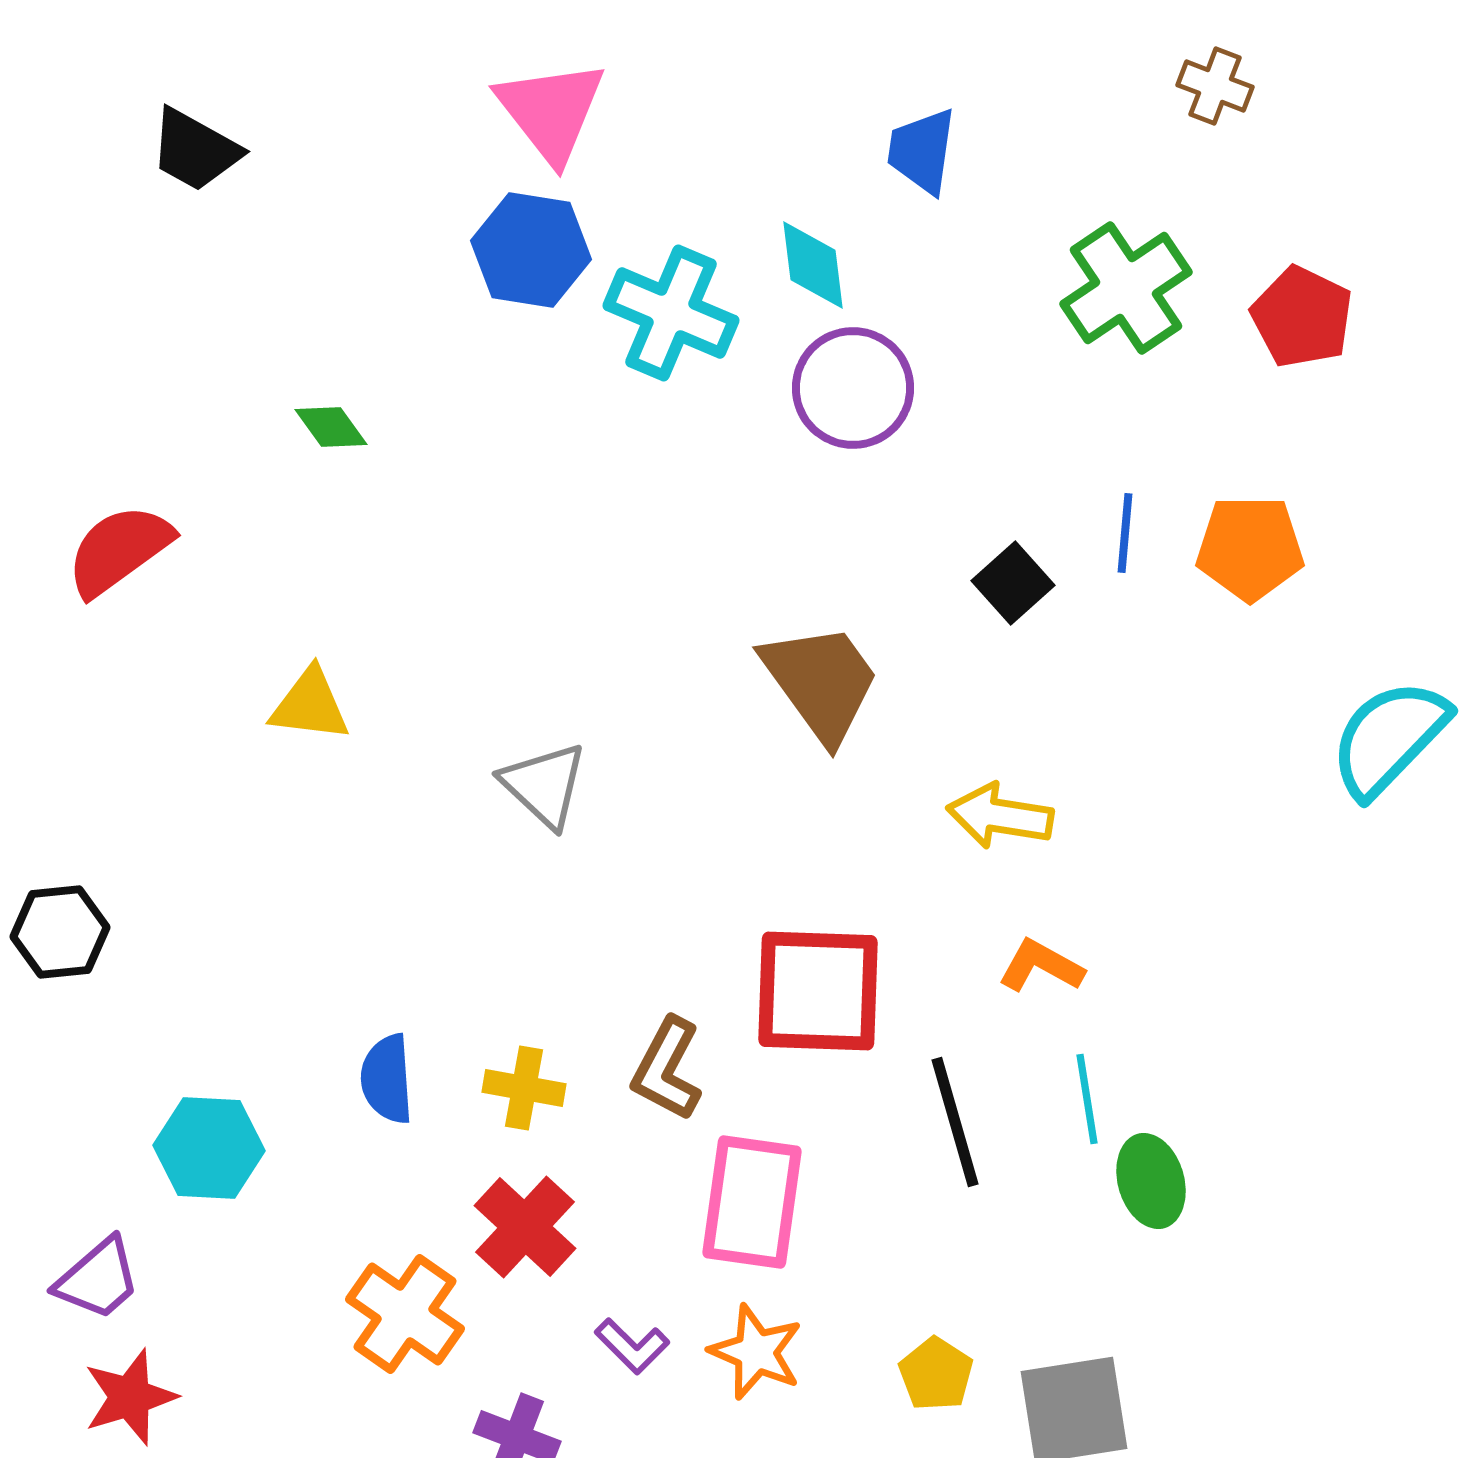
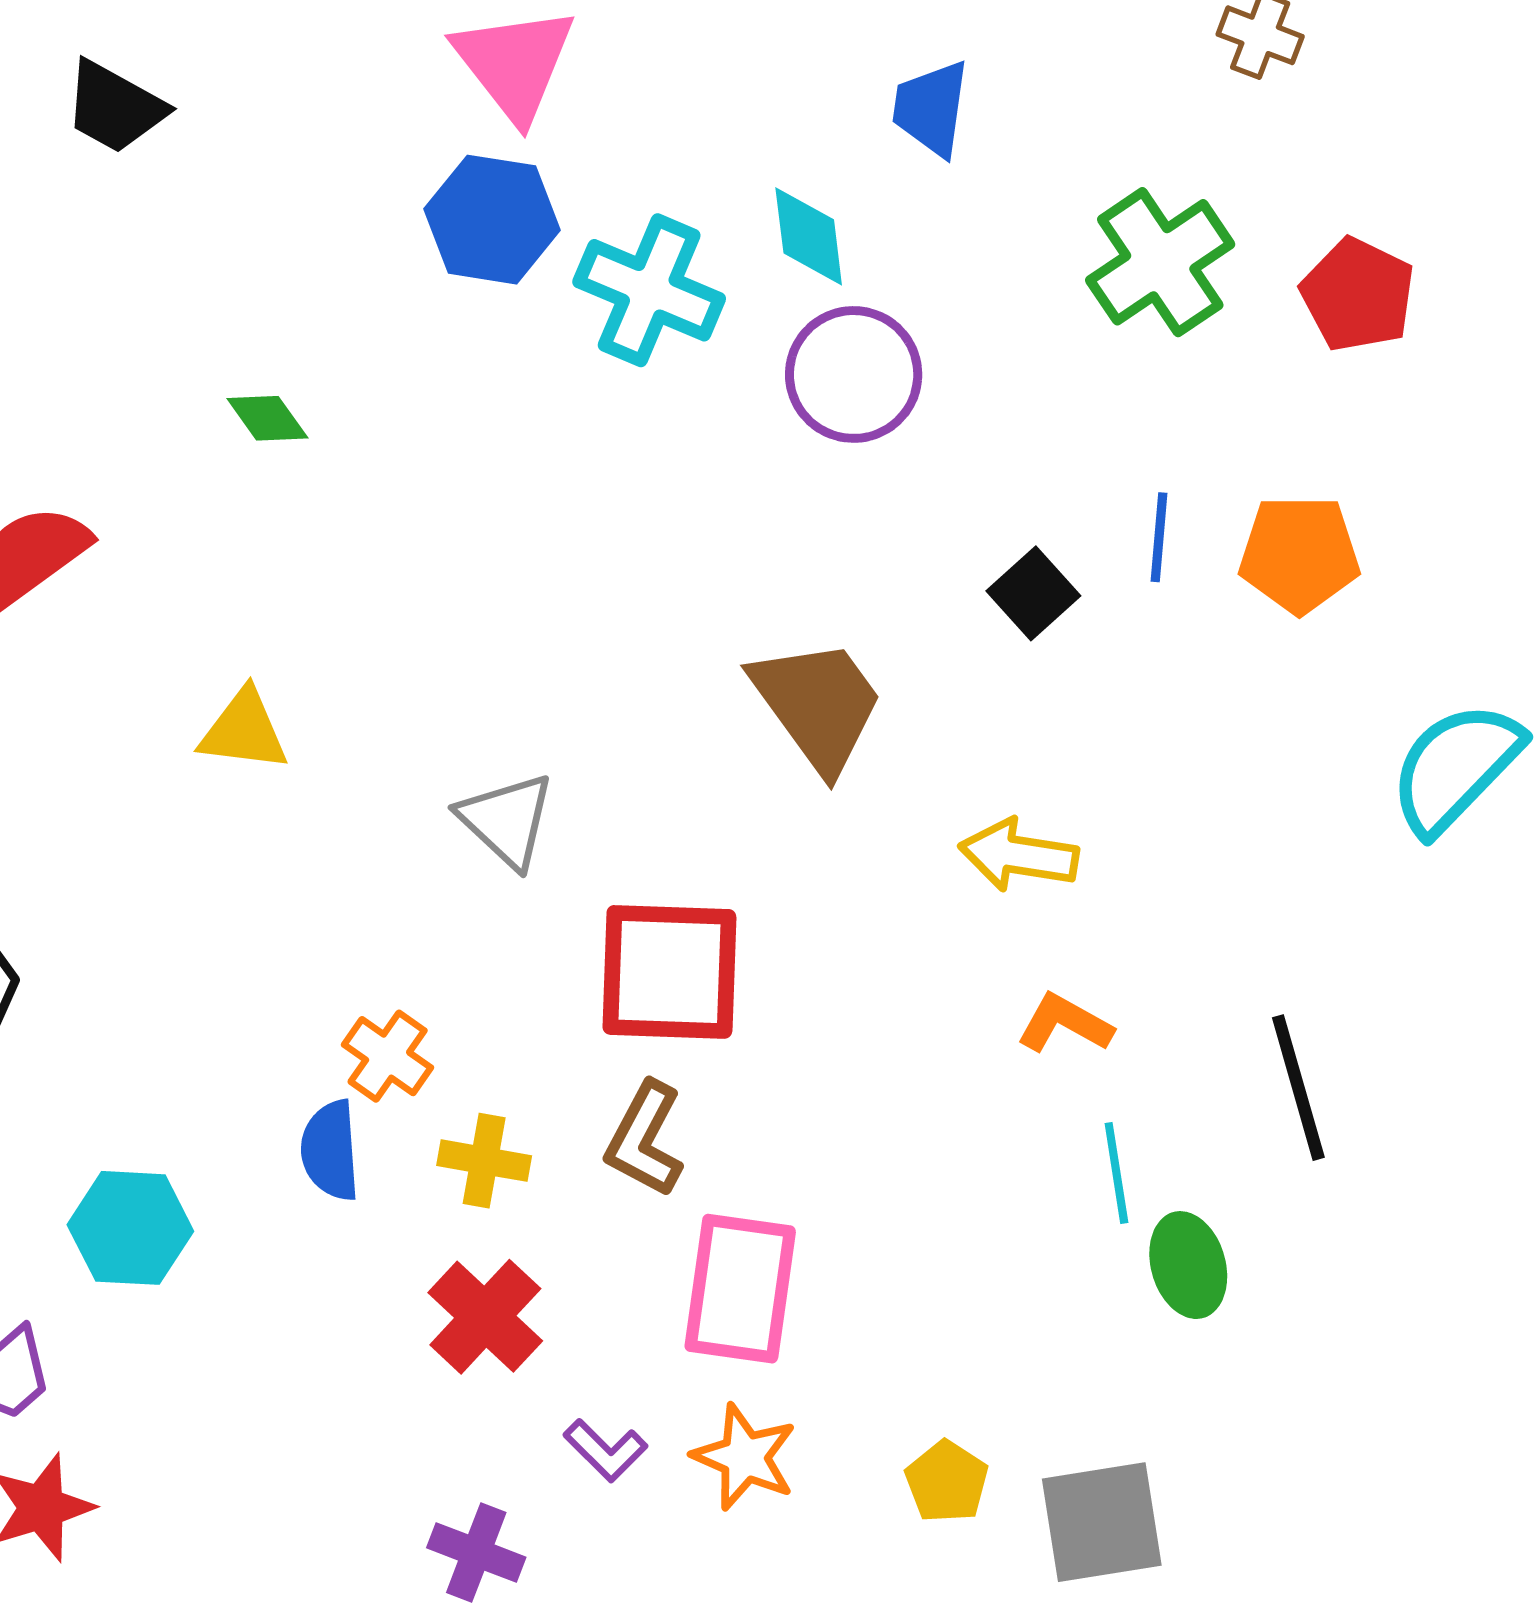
red square: (818, 991) -> (669, 972), moved
black line: (955, 1122) -> (1298, 1088), moved
orange cross: (405, 1314) -> (388, 1056), moved, size x0.7

